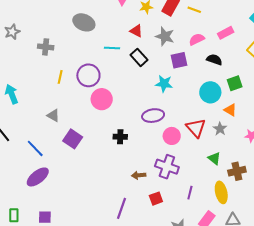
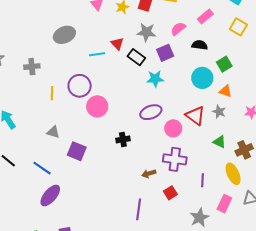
gray ellipse: (84, 22) -> (64, 35), turned -35
red triangle: (136, 31) -> (117, 44), moved, turned 32
black rectangle: (139, 57) -> (136, 57), moved

